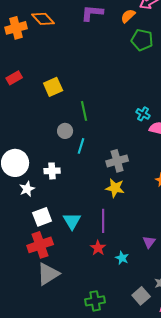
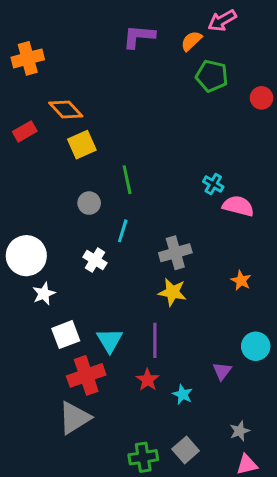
orange diamond: (43, 19) -> (66, 110), moved
gray circle: (65, 131) -> (89, 203), moved
white cross: (52, 171) -> (95, 260), moved, turned 35
red cross: (40, 245) -> (86, 375), moved
gray square: (141, 296) -> (186, 450), moved

